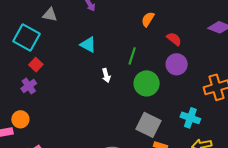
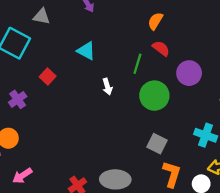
red semicircle: (174, 39) -> (161, 48), moved
red square: (36, 65) -> (48, 77), moved
gray square: (149, 125) -> (157, 144), size x0.7

